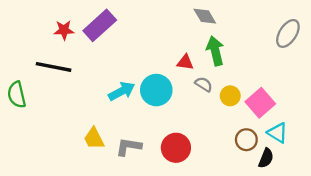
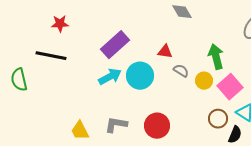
purple rectangle: (100, 25) -> (115, 45), moved
green arrow: (215, 51) -> (216, 57), moved
yellow trapezoid: (94, 139) -> (80, 131), moved

